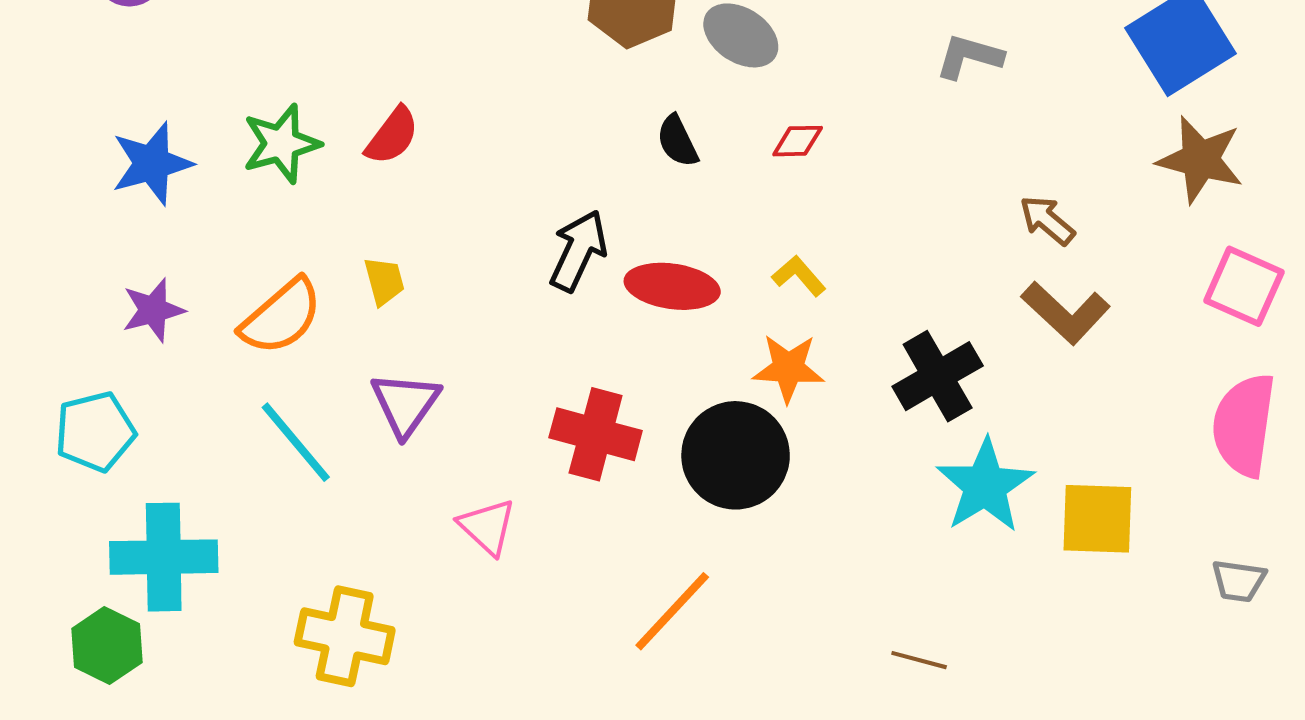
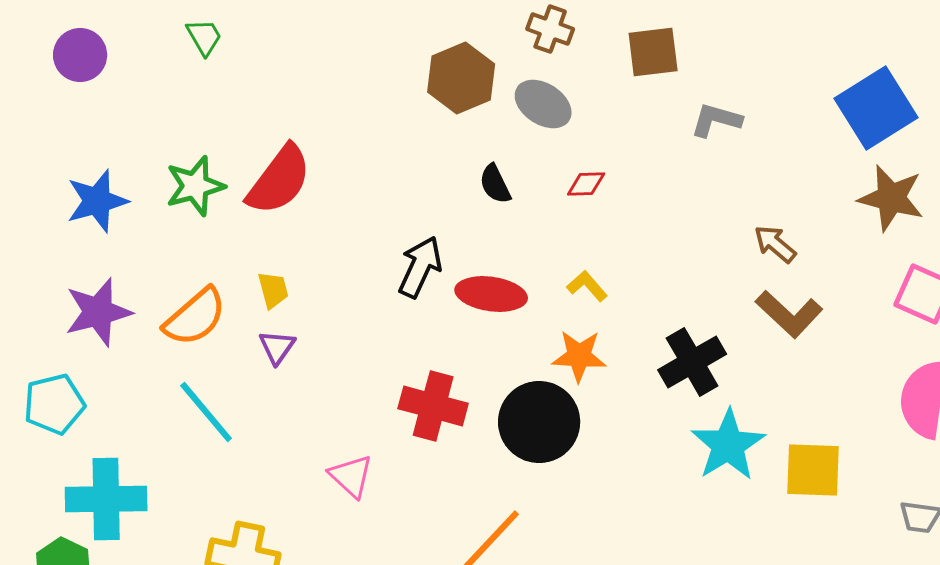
red semicircle: (392, 136) -> (279, 180), size x1.6
purple star: (153, 310) -> (98, 312), size x1.4
purple triangle: (405, 404) -> (277, 347), moved, size x0.7

